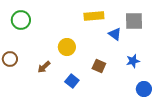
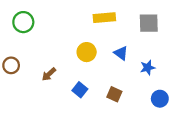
blue triangle: (115, 34) -> (121, 53), moved
yellow circle: (67, 47) -> (87, 52), moved
brown square: (99, 66) -> (114, 94), moved

